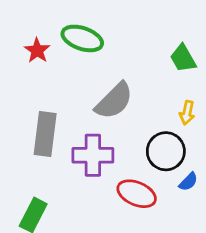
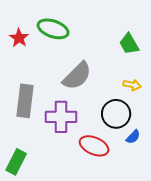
yellow arrow: (187, 113) -> (132, 85), turned -90

